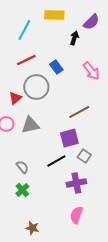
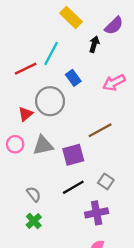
yellow rectangle: (54, 15) -> (71, 17), turned 42
cyan line: (24, 30) -> (51, 53), moved
red line: (26, 60) -> (26, 69), moved
pink arrow: (91, 71) -> (114, 83), turned 102
purple square: (69, 138) -> (73, 155), moved

